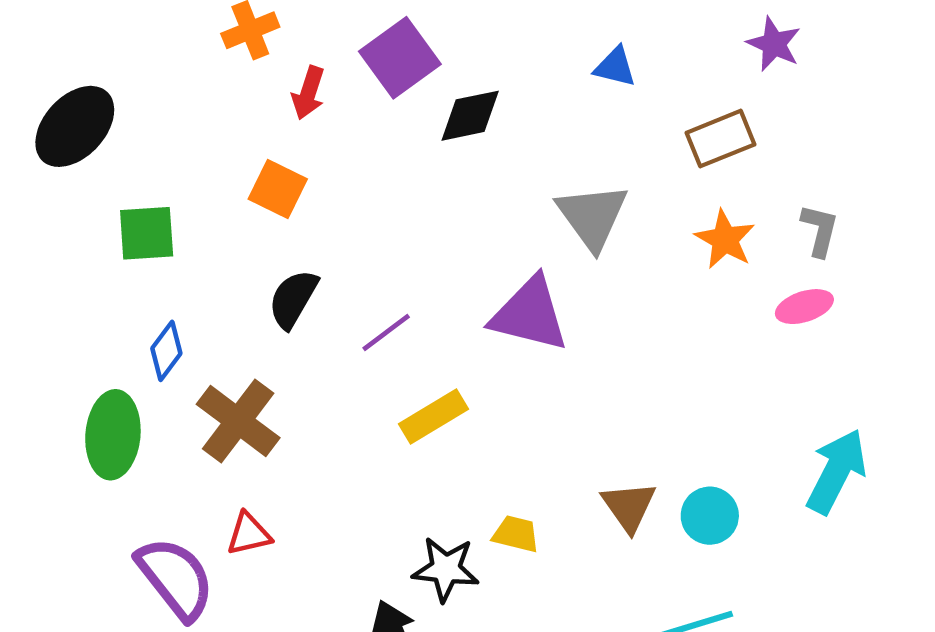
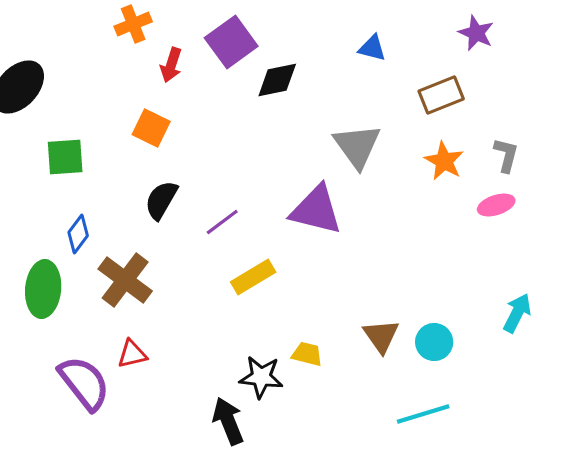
cyan arrow: (836, 471) -> (517, 313), size x0.7

